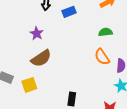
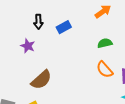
purple star: (37, 33) -> (28, 46), moved

